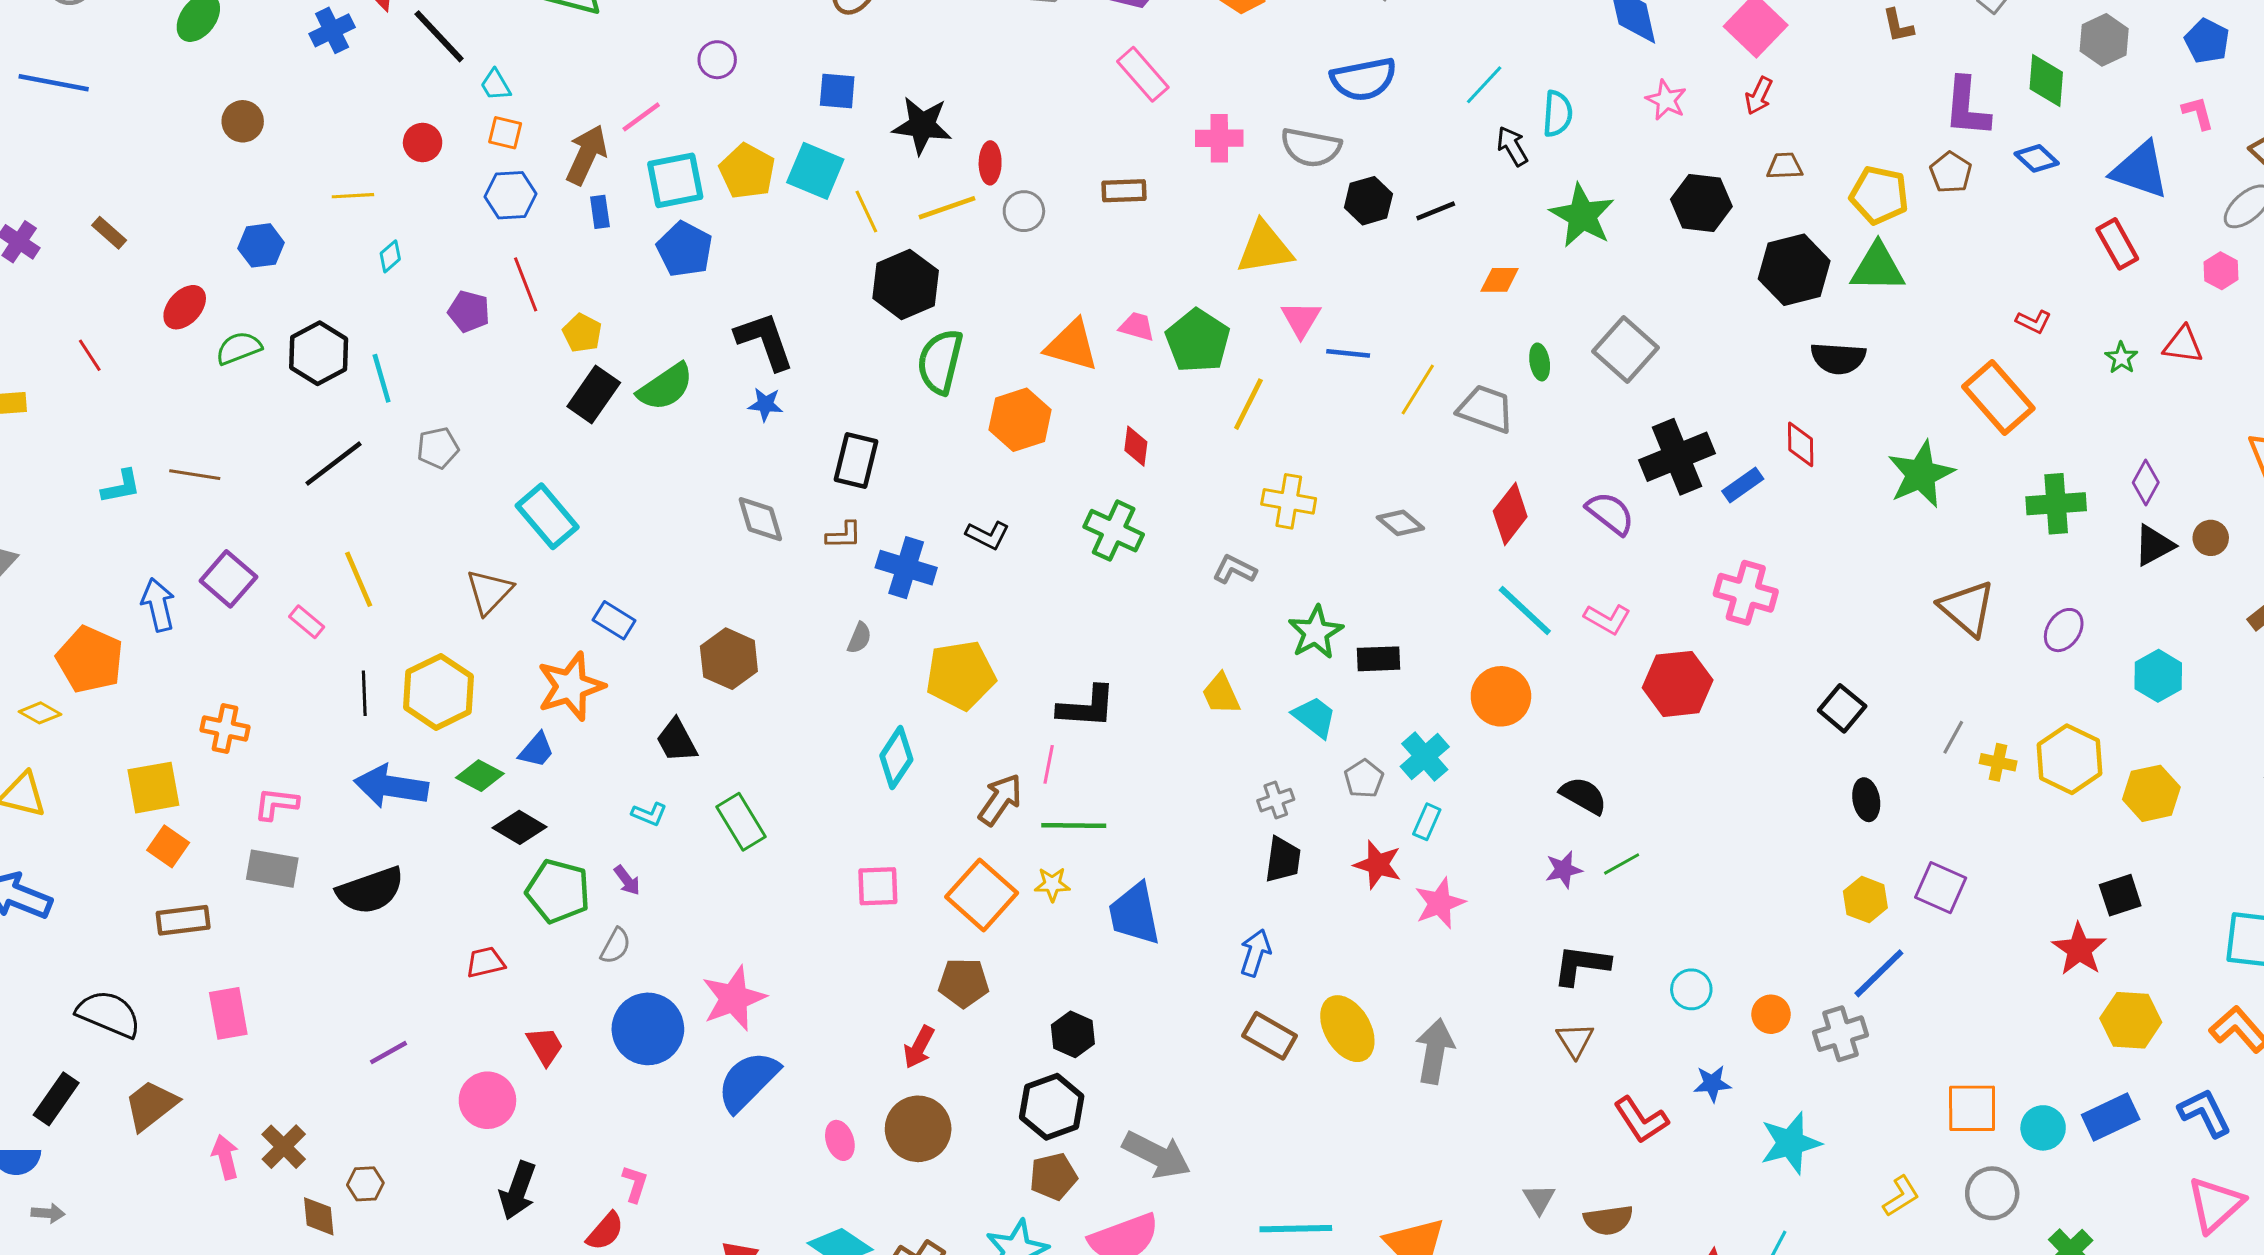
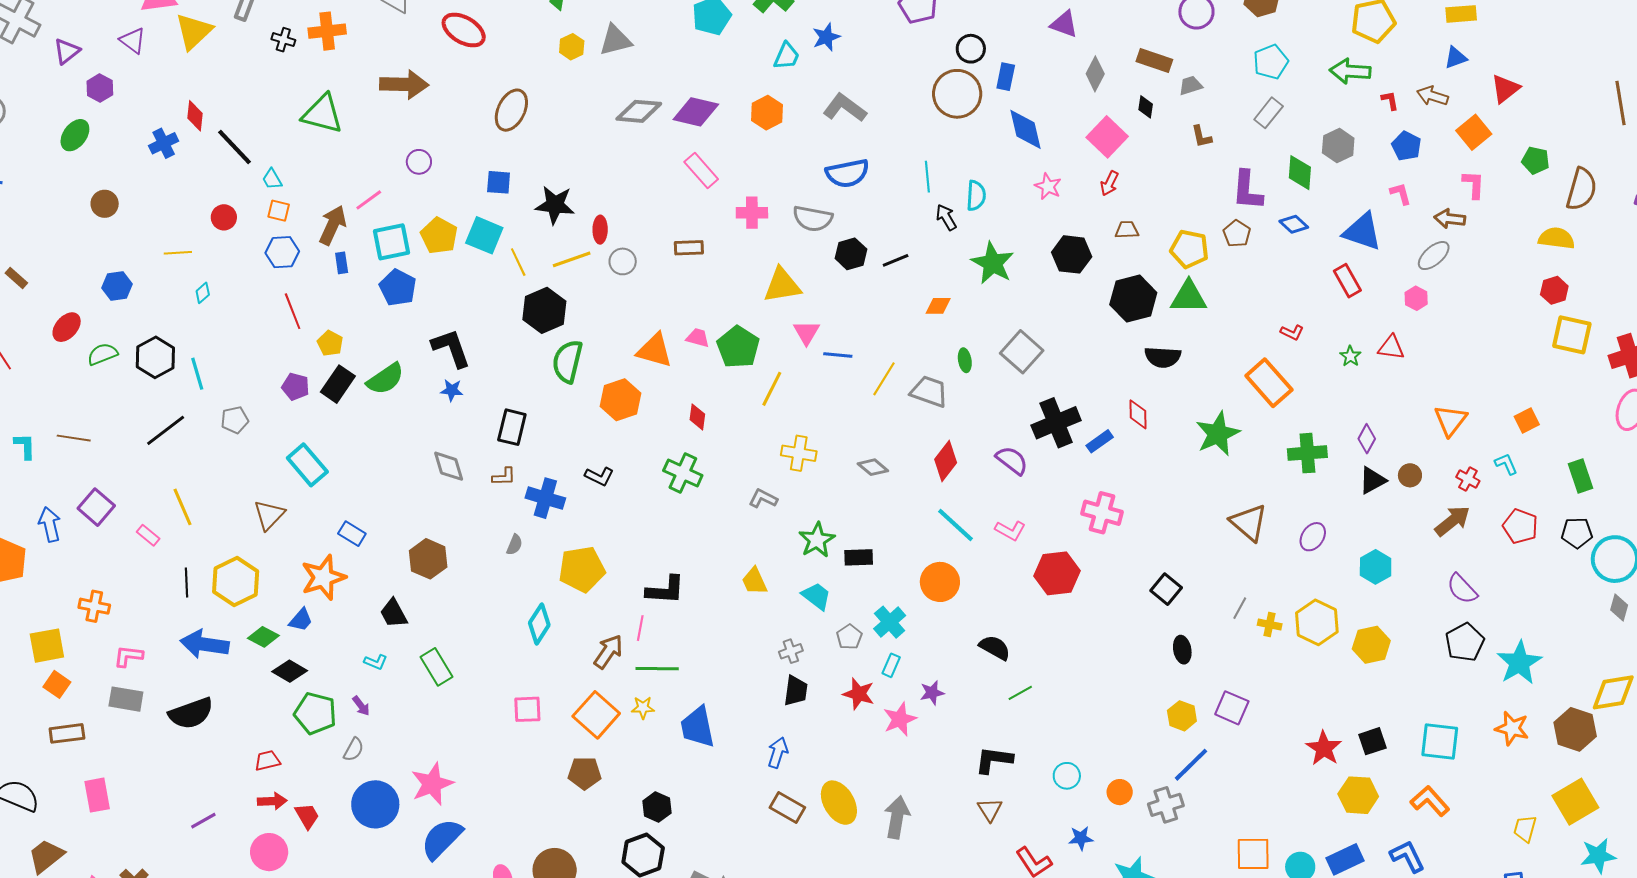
cyan line: (1484, 85) -> (927, 177), turned -48
purple pentagon: (469, 311) -> (296, 387), moved
cyan L-shape: (121, 487) -> (25, 446), turned -80
purple star: (1564, 870) -> (932, 693), moved
black square: (2120, 895) -> (1373, 741), moved
red arrow: (919, 1047) -> (272, 801), moved, turned -120

